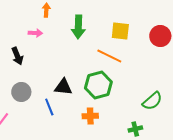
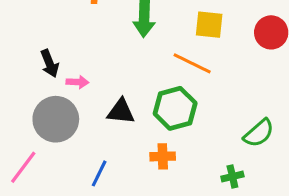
pink arrow: (35, 33) -> (77, 82), moved
gray circle: (21, 92) -> (56, 119), size x1.5
blue line: (49, 107) -> (99, 173), moved, turned 48

